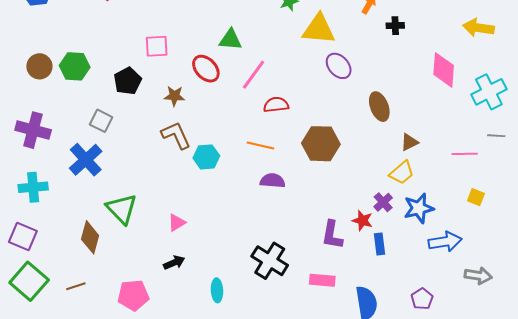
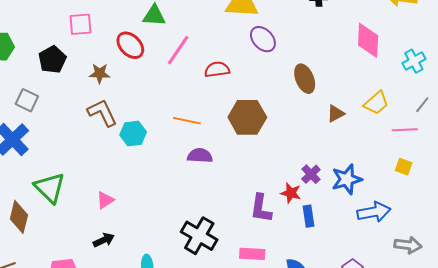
cyan cross: (489, 92) -> (414, 61), size x0.7
red semicircle: (276, 105) -> (217, 69), moved
gray line: (496, 136) -> (422, 105), turned -54
pink line: (465, 154) -> (405, 130), moved
yellow trapezoid: (402, 173) -> (376, 103), moved

